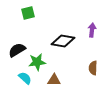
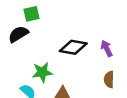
purple arrow: (92, 30) -> (107, 48), moved, turned -32
black semicircle: (17, 50) -> (18, 34), moved

